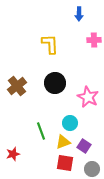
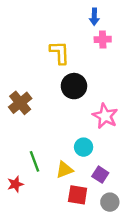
pink cross: (94, 40) -> (103, 39), moved
black circle: (55, 83) -> (74, 86), moved
green line: (41, 131) -> (34, 161), moved
yellow triangle: (63, 142) -> (64, 170), moved

